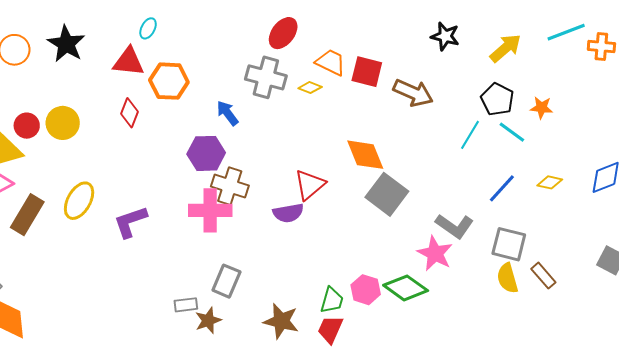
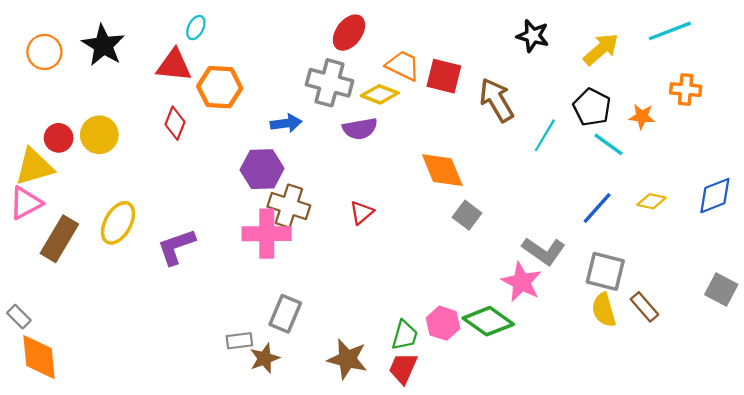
orange cross: (601, 47) -> (686, 90), moved
yellow diamond: (310, 88) -> (380, 94), size x1.4
brown arrow: (413, 93) -> (497, 100), turned -144
blue arrow: (228, 113) -> (286, 123), turned 120
cyan line: (470, 135) -> (545, 135), moved
red triangle: (310, 185) -> (362, 213), moved, size x0.7
gray square: (387, 194) -> (467, 215), size x0.6
purple semicircle: (288, 213) -> (360, 129), moved

